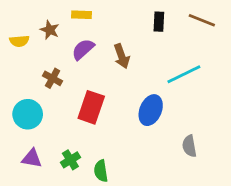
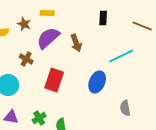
brown line: (202, 20) -> (142, 26), moved
purple semicircle: (83, 49) -> (48, 38), size x1.4

